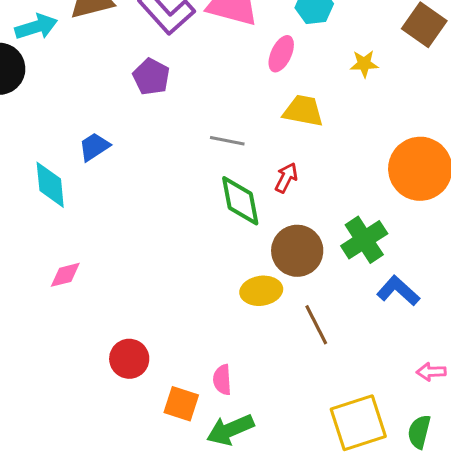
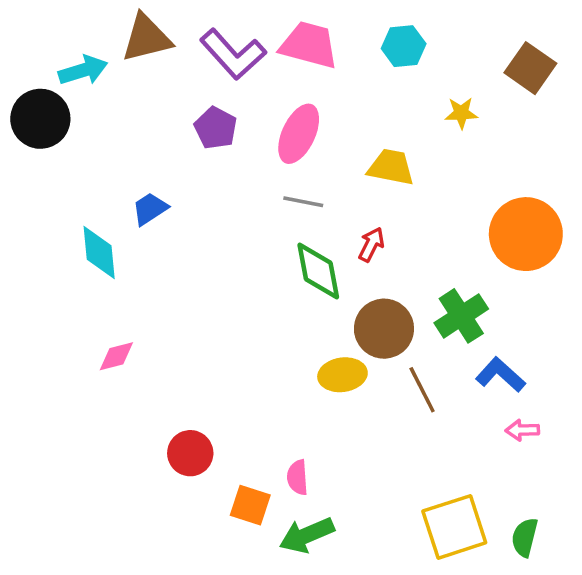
pink ellipse: (281, 54) -> (299, 134), moved, size x1.4
brown line: (316, 325) -> (422, 390), moved
pink arrow: (431, 372) -> (522, 430), moved

